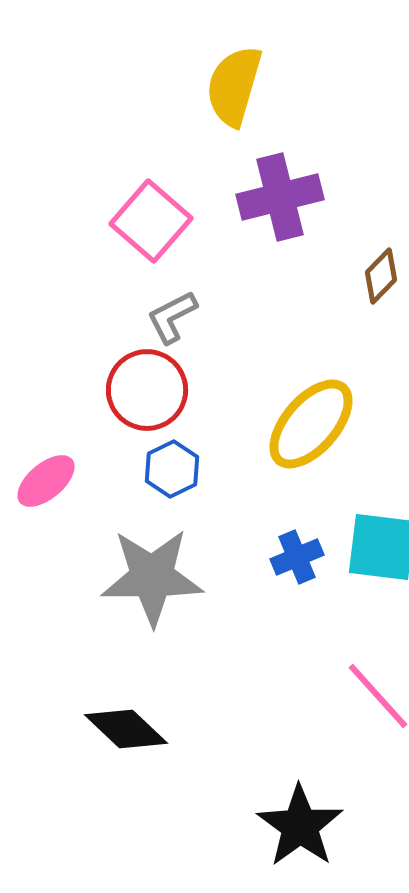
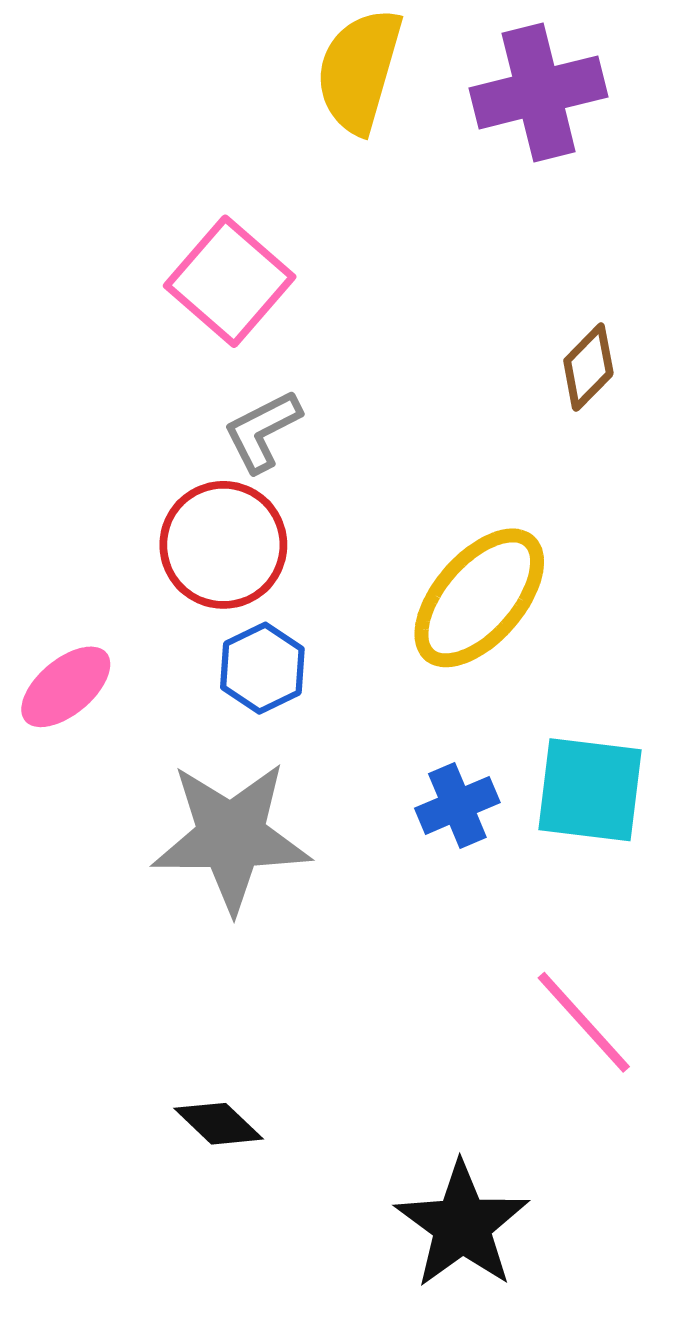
purple cross: (280, 197) -> (539, 92), moved
black diamond: (126, 729) -> (219, 1124), moved, size x0.7

